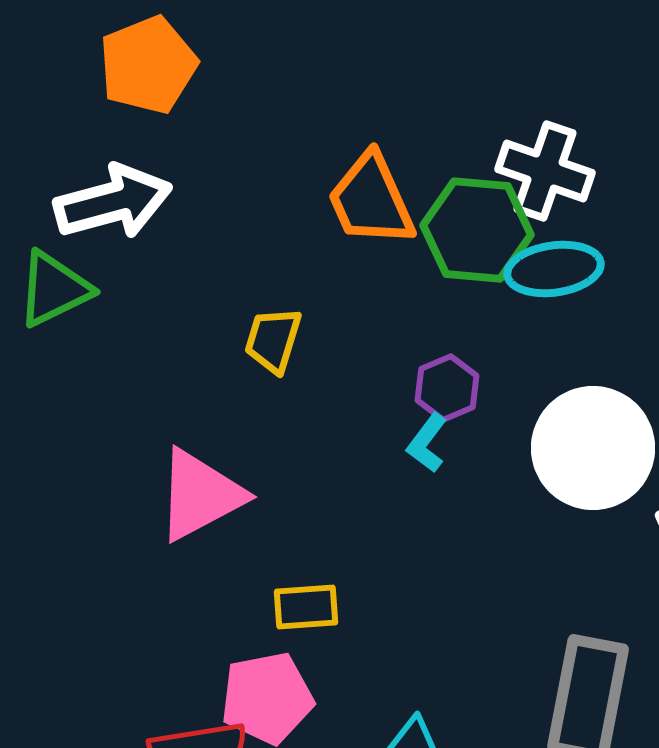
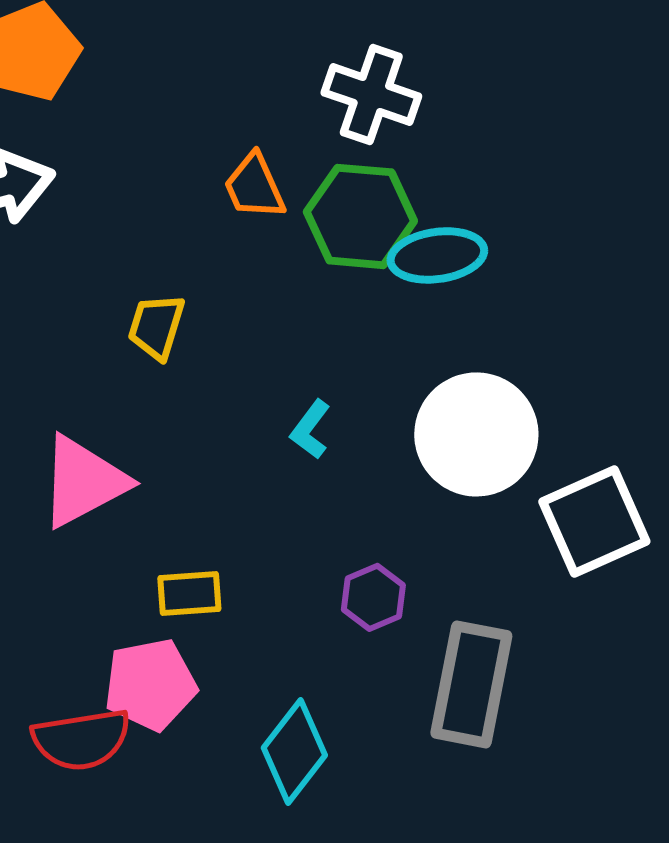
white cross: (545, 171) -> (371, 94), moved
orange trapezoid: (371, 200) -> (254, 186), size x0.7
purple hexagon: (447, 388) -> (373, 597), moved

